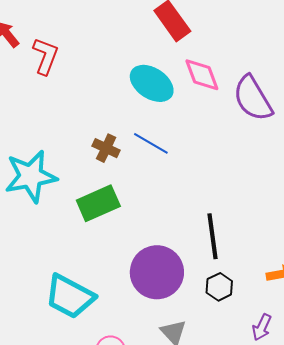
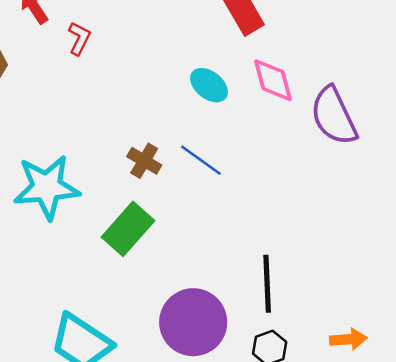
red L-shape: (45, 56) -> (79, 38), size x0.7
cyan ellipse: (152, 83) -> (209, 85), size x0.7
green rectangle: (98, 203) -> (128, 229), turned -30

